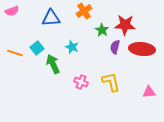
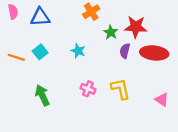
pink semicircle: (12, 11) -> (13, 12), turned -80
blue triangle: (51, 18) -> (40, 17), moved
green arrow: (53, 64) -> (42, 95), moved
pink triangle: (149, 92) -> (162, 100), turned 40

